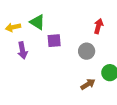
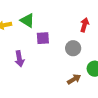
purple arrow: (22, 50) -> (19, 59), moved

